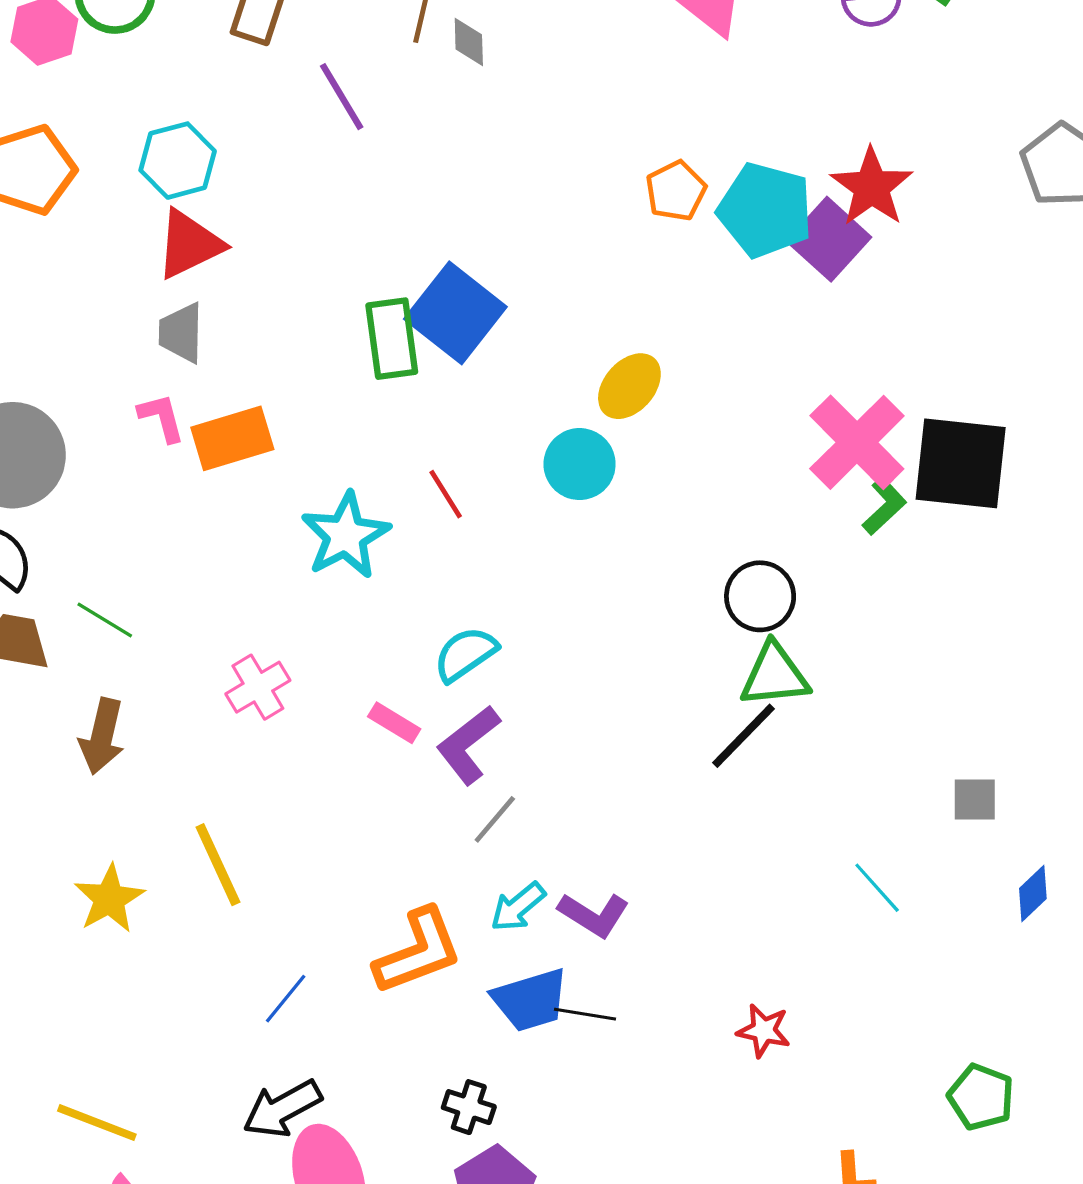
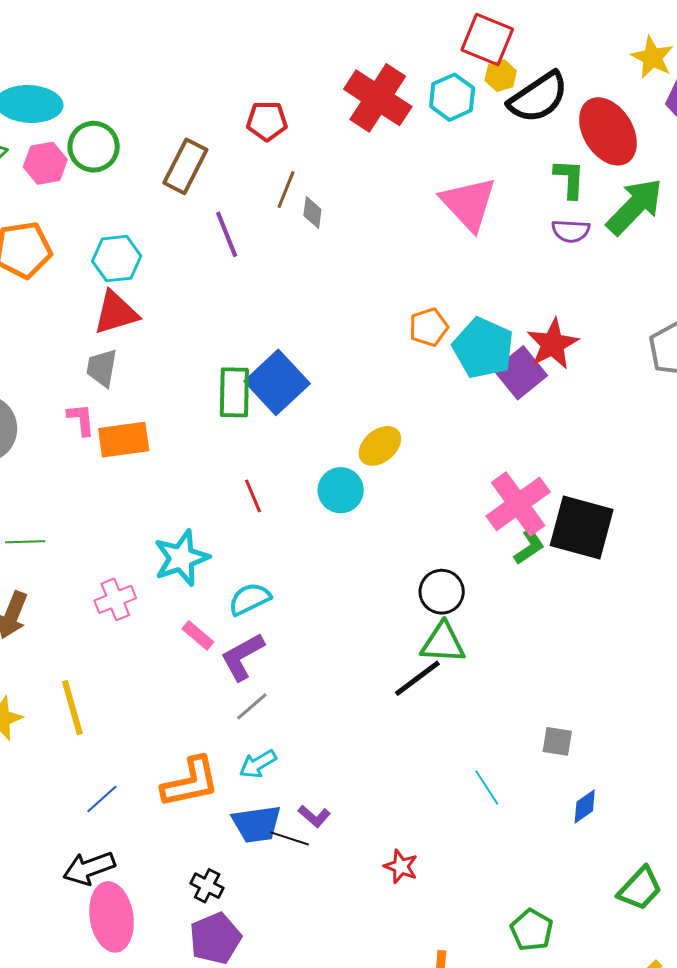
cyan star: (346, 535) -> (181, 558), moved
green line: (105, 620) -> (25, 542), turned -42
purple L-shape: (594, 915) -> (314, 816), moved, size x0.7

